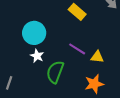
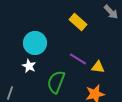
white star: (37, 56) -> (29, 66), moved

